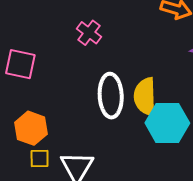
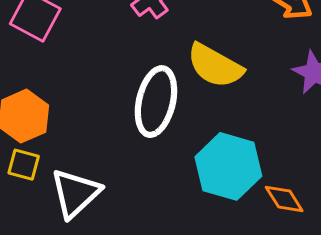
yellow semicircle: (145, 97) -> (215, 66), moved, turned -75

